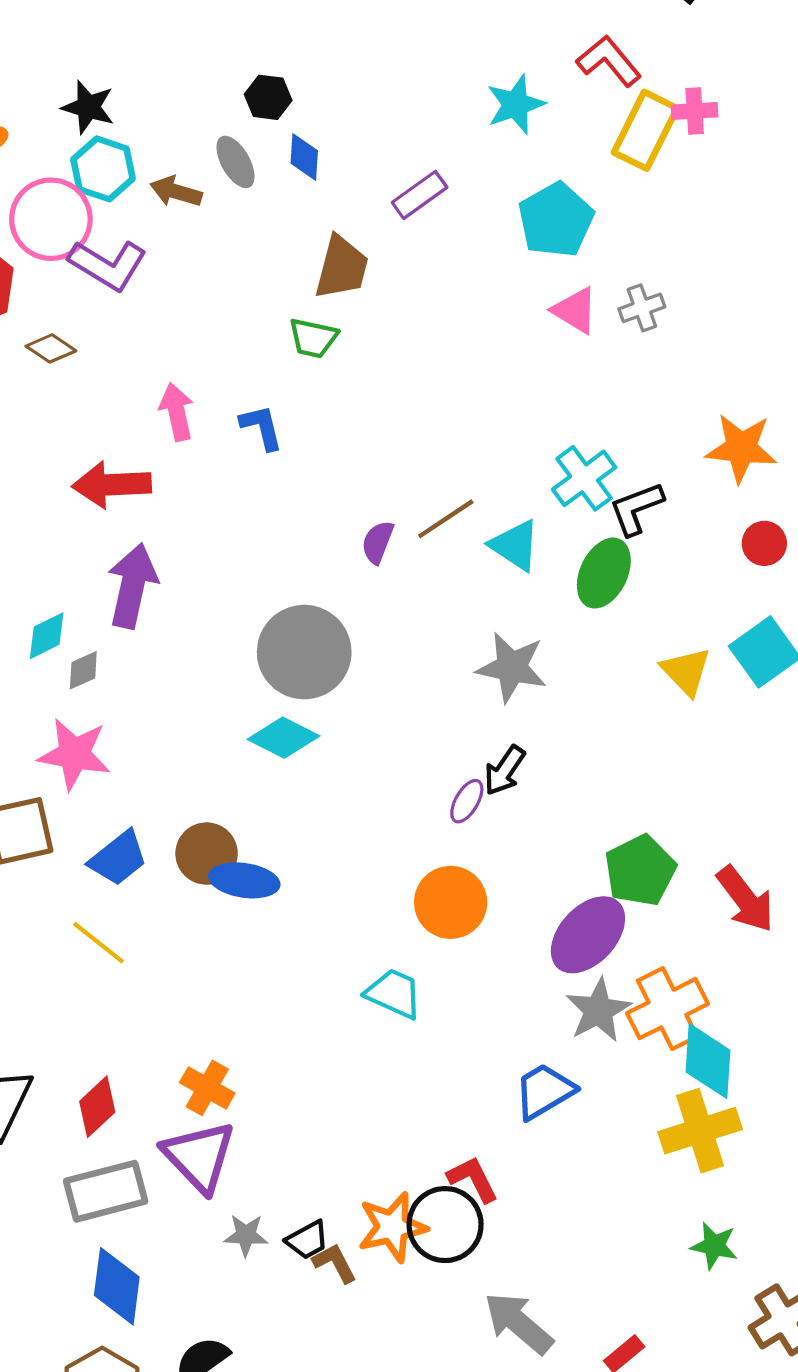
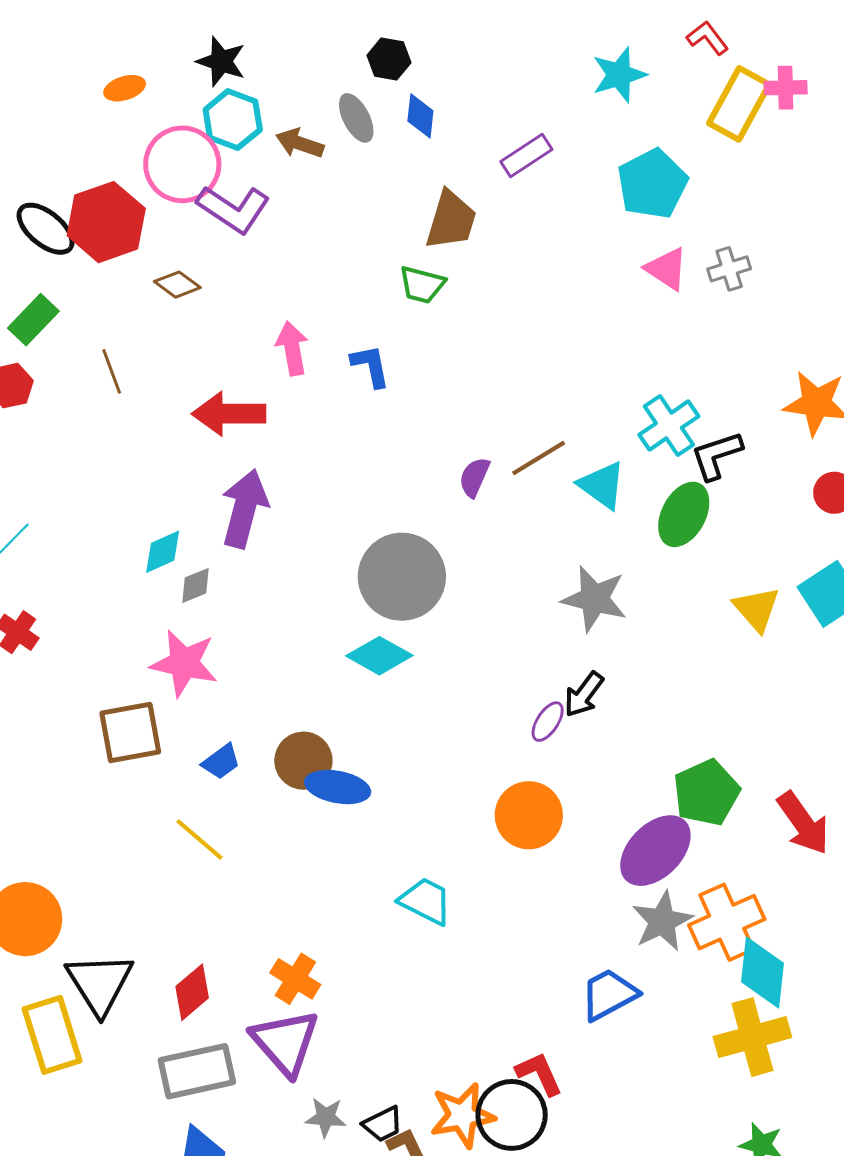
red L-shape: (609, 61) -> (708, 38), size x0.7
blue trapezoid: (118, 858) -> (221, 762), size x0.7
cyan trapezoid: (394, 993) -> (426, 901), moved

